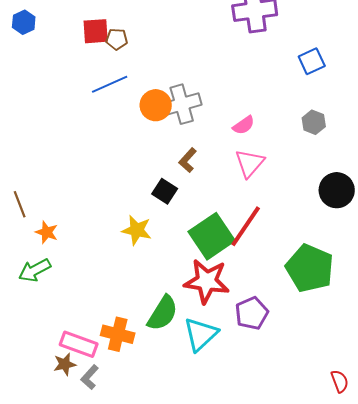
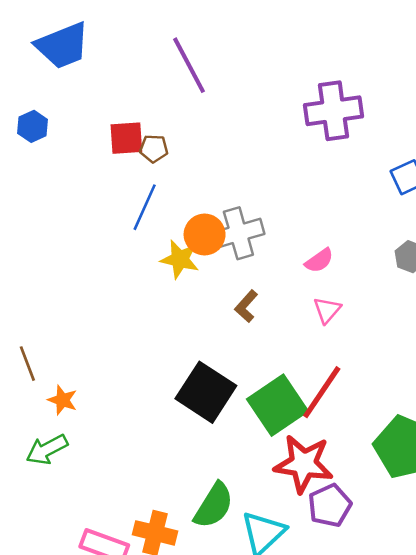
blue line: (110, 84) -> (145, 207), turned -42
pink triangle: (250, 163) -> (327, 310), size x0.7
black square: (165, 191) -> (206, 392), moved, size x1.8
yellow star: (137, 230) -> (180, 259), moved
red star: (207, 281) -> (304, 464), moved

